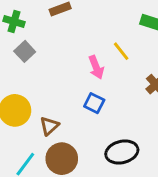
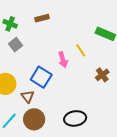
blue square: (94, 103) -> (41, 77), moved, size x1.5
brown triangle: (49, 126) -> (28, 96), turned -32

